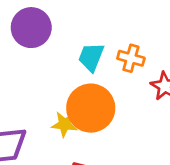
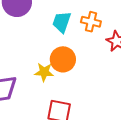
orange circle: (91, 108) -> (63, 59), size x0.7

